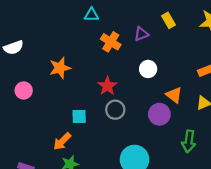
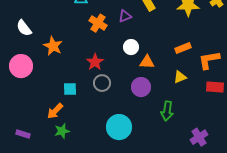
white semicircle: (13, 48) -> (24, 28), moved, turned 72
orange star: (60, 68) -> (53, 46), turned -30
pink circle: (24, 90) -> (21, 66), size x1.5
orange triangle: (174, 95) -> (147, 62), moved, turned -35

